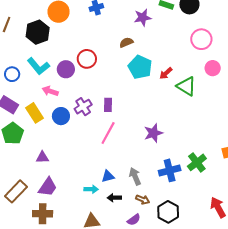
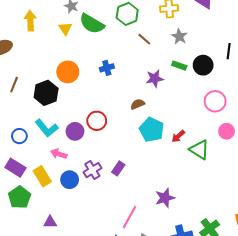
purple rectangle: (108, 105) -> (118, 168), turned 32
pink line: (108, 133) -> (130, 217), moved

